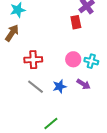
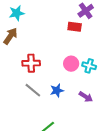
red rectangle: (76, 22) -> (75, 27), turned -72
purple arrow: (83, 84) -> (86, 97), moved

